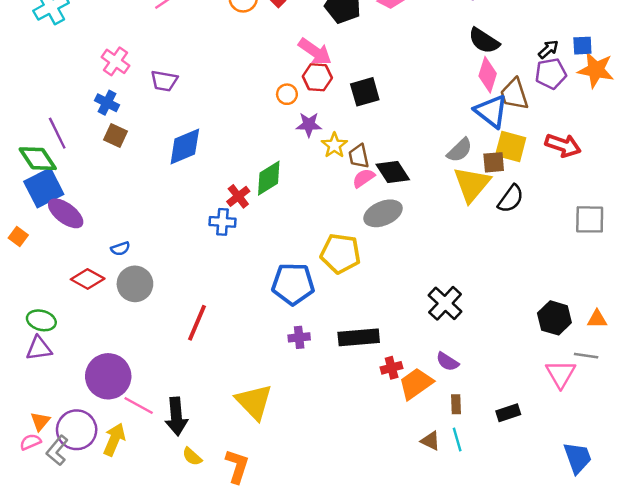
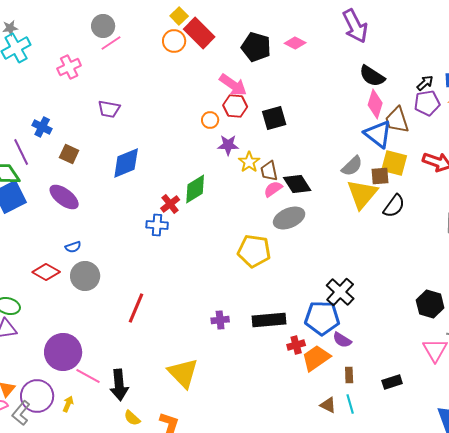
pink cross: (116, 61) -> (69, 67), moved, turned 30
blue cross: (107, 103) -> (42, 127), moved
purple ellipse: (66, 213) -> (64, 197), moved
blue pentagon: (293, 284) -> (322, 318), moved
yellow arrow: (114, 440) -> (68, 404), size x0.6

